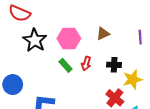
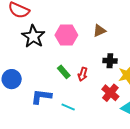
red arrow: (86, 63) -> (83, 74), moved
green rectangle: (66, 65) -> (64, 72), moved

